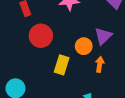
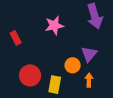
red circle: (41, 36) -> (30, 75), moved

